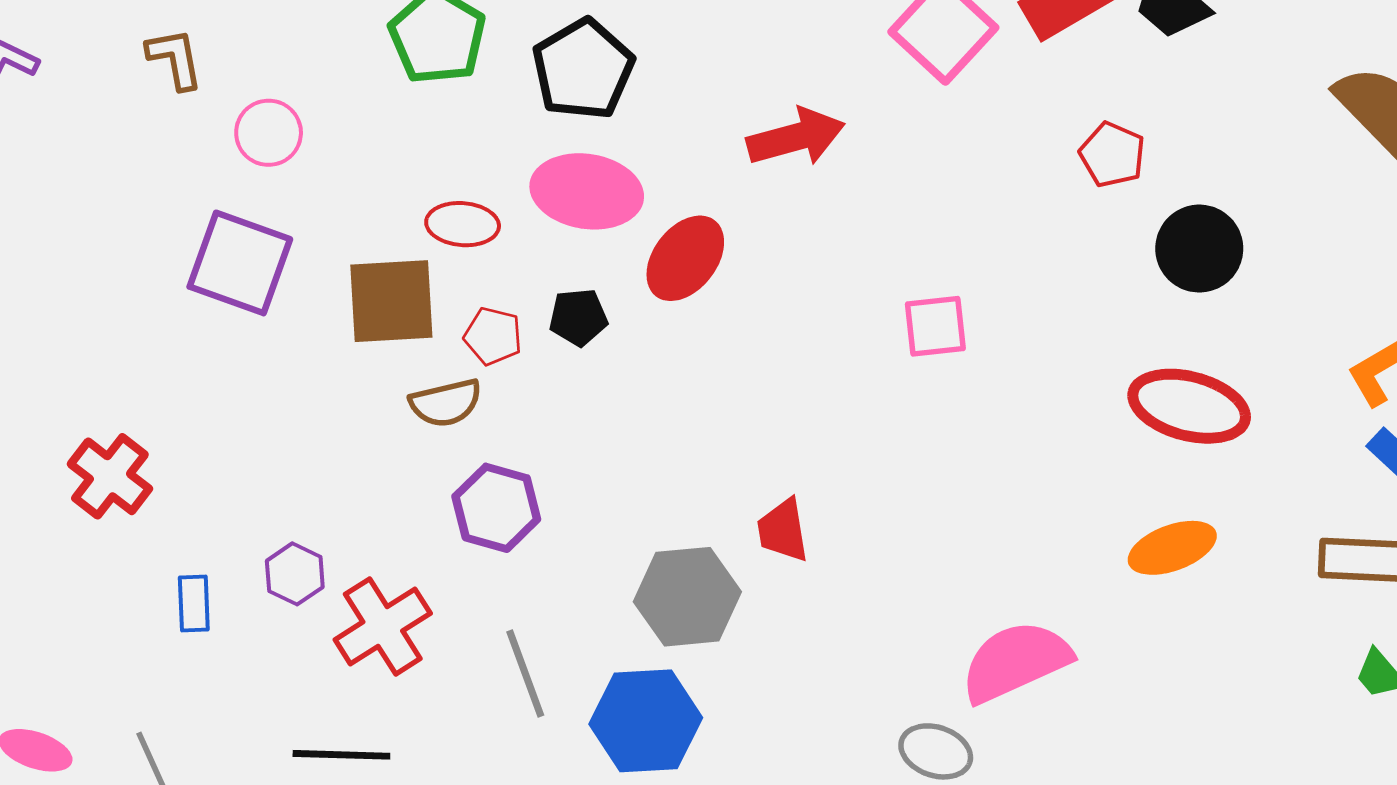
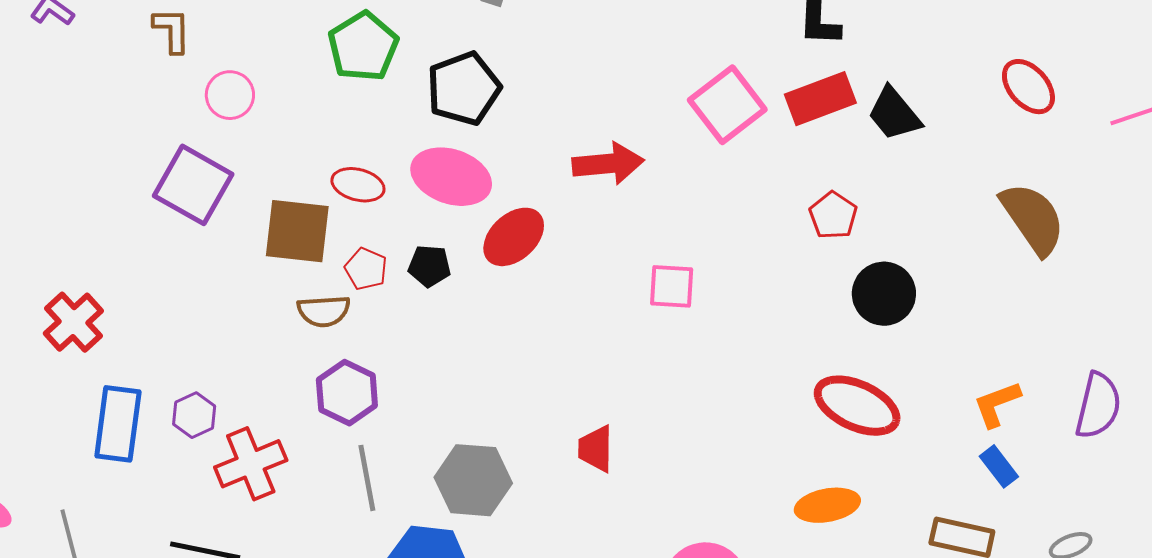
pink square: (935, 326) -> (672, 286), moved
red trapezoid: (783, 530) -> (596, 449), moved
blue rectangle: (194, 604) -> (118, 424), size x1.8
gray line: (525, 674) -> (367, 478), moved

